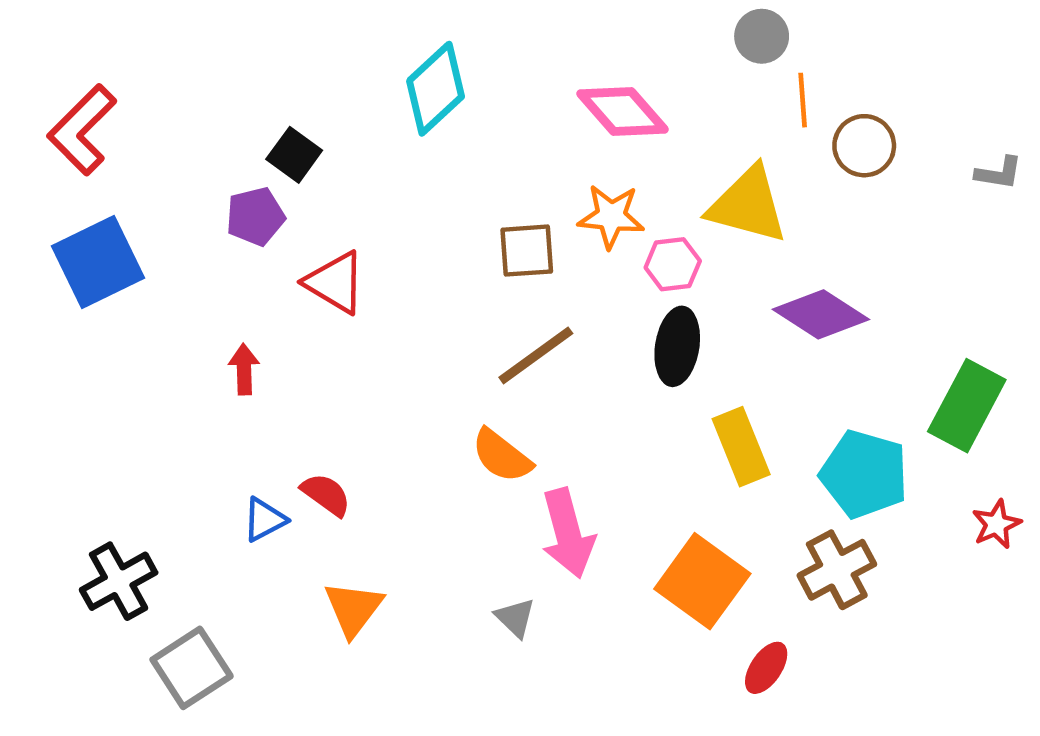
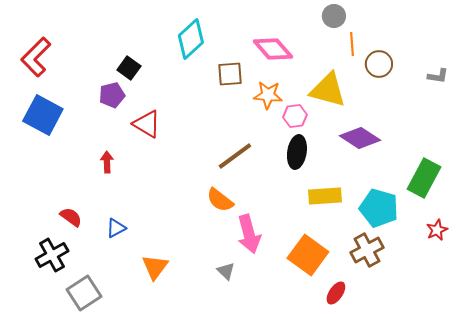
brown square: (527, 251) -> (230, 74), moved
blue square: (98, 262) -> (43, 115), turned -36
yellow rectangle: (741, 447) -> (325, 196), turned -72
red semicircle: (326, 495) -> (71, 217), moved

